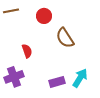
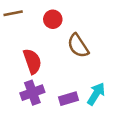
red semicircle: (27, 51) -> (32, 61), size x1.5
purple cross: (14, 77) -> (32, 93), moved

